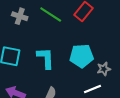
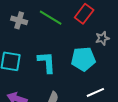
gray star: (104, 69) -> (102, 38), moved

